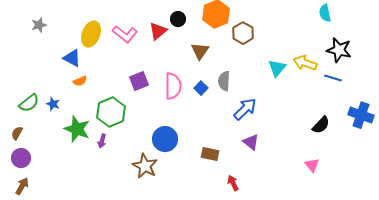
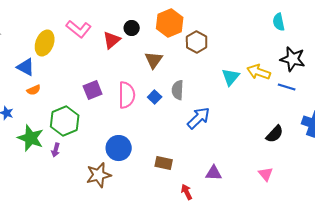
pink L-shape: (125, 34) -> (79, 29), moved
purple triangle: (251, 142) -> (214, 173), moved, turned -36
brown star: (145, 166) -> (99, 175), turned 30

